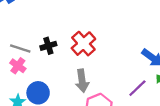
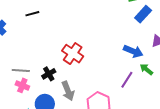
black cross: (48, 46) -> (49, 74), moved
gray arrow: (82, 81) -> (68, 91), moved

